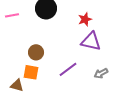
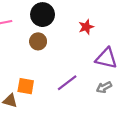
purple triangle: (91, 41) -> (106, 58), moved
brown circle: (36, 52) -> (38, 41), moved

